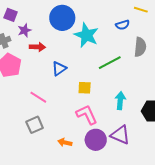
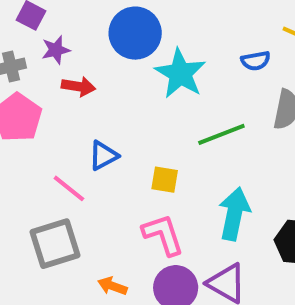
blue triangle: (59, 69) -> (103, 156), moved
cyan arrow: (120, 101) -> (234, 214), size x1.4
gray square: (35, 125) -> (55, 244), size x1.4

